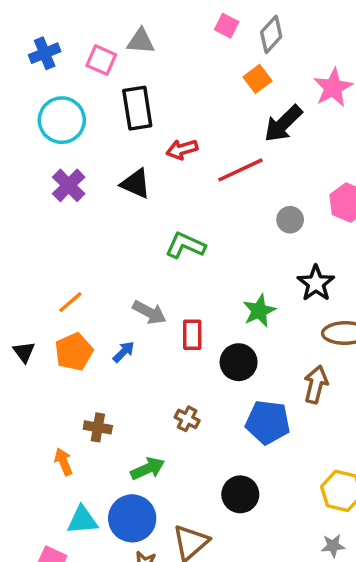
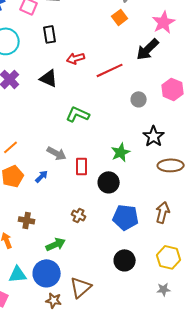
black rectangle: (137, 108) -> (50, 34), size x0.7
black arrow: (283, 124) -> (148, 49), moved
brown arrow: (316, 384) -> (163, 212), moved
black circle: (240, 494) -> (125, 260), moved

